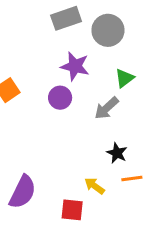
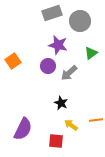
gray arrow: (106, 108) -> (69, 73), moved
black star: (117, 153) -> (61, 103), moved

